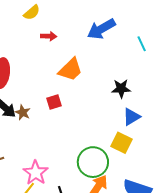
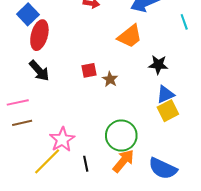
orange trapezoid: (70, 70) -> (130, 36), moved
brown star: (23, 113) -> (110, 79), moved
yellow square: (121, 143) -> (168, 111), moved, turned 30

